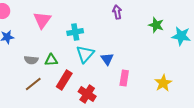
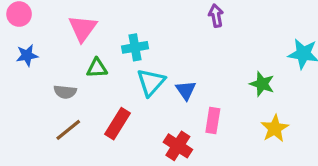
purple arrow: (117, 12) -> (216, 16), moved
green star: (156, 25) -> (262, 84), moved
green triangle: (51, 60) -> (97, 68), moved
red cross: (87, 94) -> (178, 146), moved

